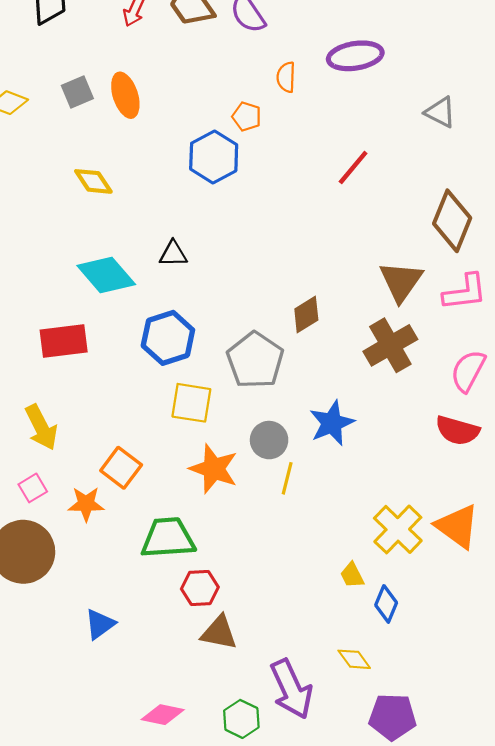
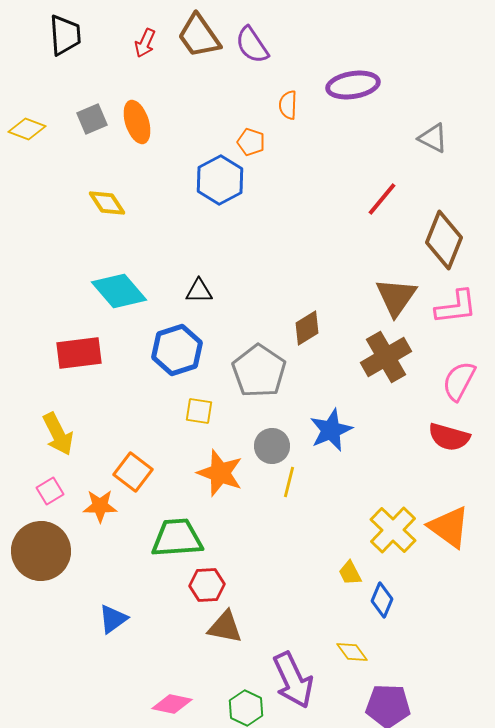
red line: (353, 168) -> (382, 199), moved
black triangle: (173, 254) -> (199, 291), moved
yellow square: (191, 403) -> (199, 411), size x0.7

